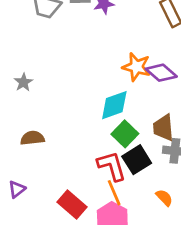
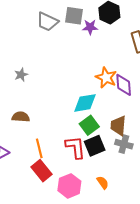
purple diamond: (161, 73) -> (124, 85), turned 35
orange line: (114, 193) -> (39, 148), moved
orange semicircle: (164, 198) -> (103, 183), moved

